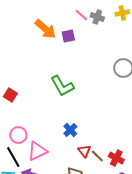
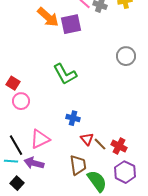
purple square: (68, 36) -> (71, 24), size x1.5
blue cross: (70, 130) -> (73, 118), turned -32
pink circle: (18, 135) -> (21, 101), moved

